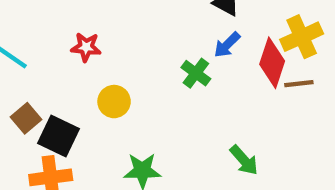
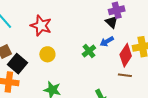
red star: (86, 47) -> (41, 26), size x1.5
brown line: (299, 84) -> (125, 75), moved

